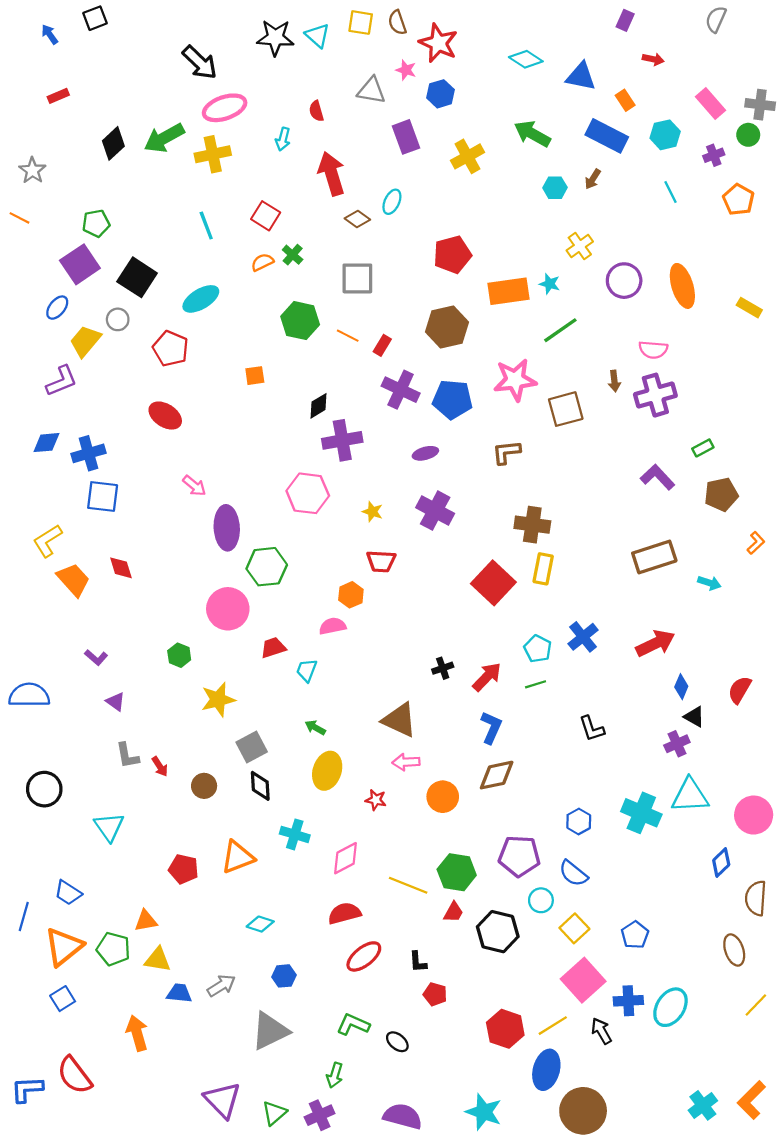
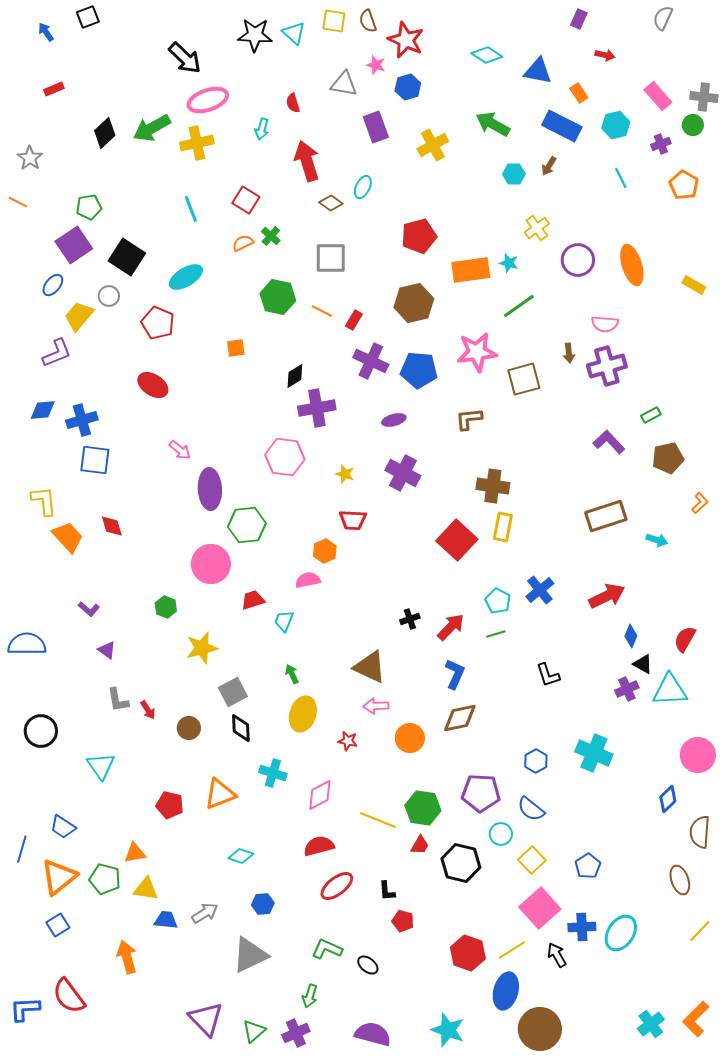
yellow L-shape: (48, 541) -> (44, 501), turned 116
green arrow: (315, 728) -> (292, 674), turned 36
cyan triangle: (690, 796) -> (670, 690), moved

